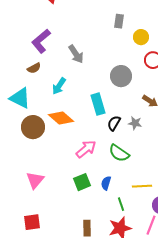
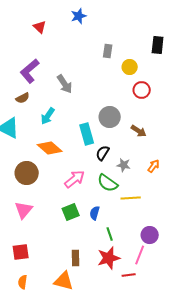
gray circle: (121, 76) -> (110, 117), moved
gray star: (135, 123) -> (124, 165), moved
brown circle: (33, 127) -> (27, 173), moved
yellow line: (142, 186) -> (131, 198), moved

